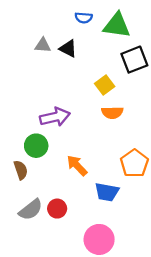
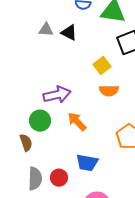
orange arrow: (77, 166) -> (77, 122), moved
blue trapezoid: (107, 192) -> (87, 163), moved
gray semicircle: (31, 210) -> (35, 179), turned -50

